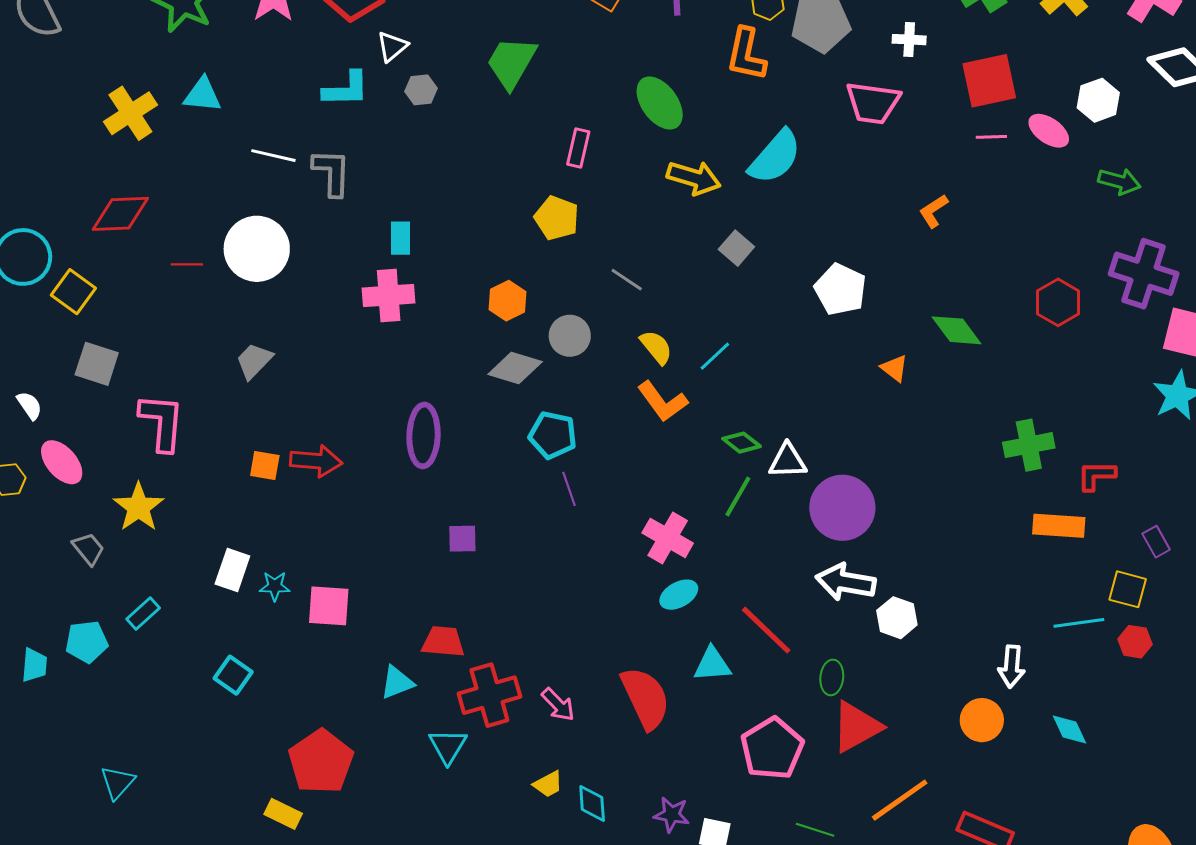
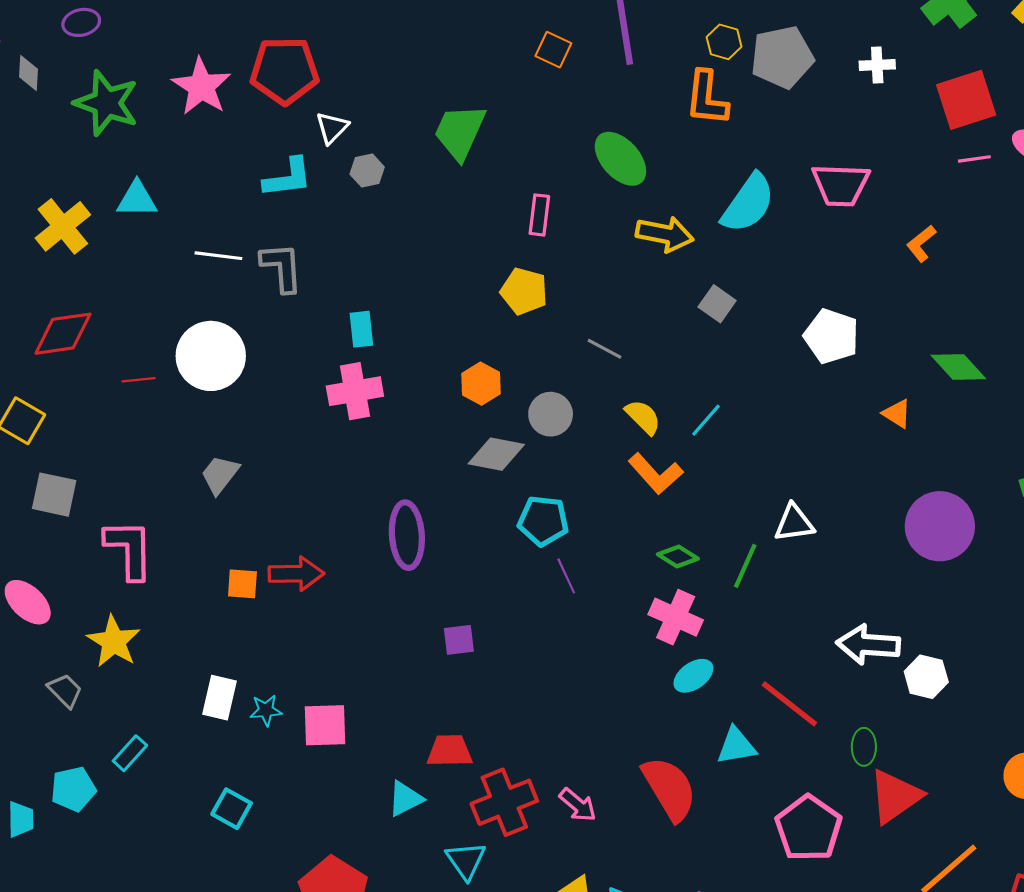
pink trapezoid: (873, 103) -> (841, 185), moved
green diamond: (742, 443) -> (678, 557), moved
purple circle: (842, 508) -> (940, 526), moved

